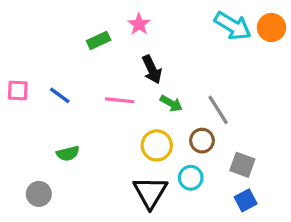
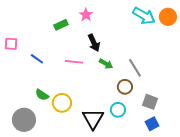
pink square: (18, 90) -> (11, 44), moved
yellow circle: (157, 145) -> (62, 103), moved
green semicircle: (68, 154) -> (42, 95), turned 48
gray circle: (39, 194) -> (24, 120), size x1.5

